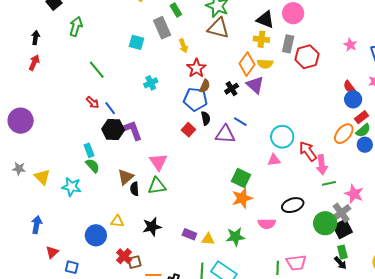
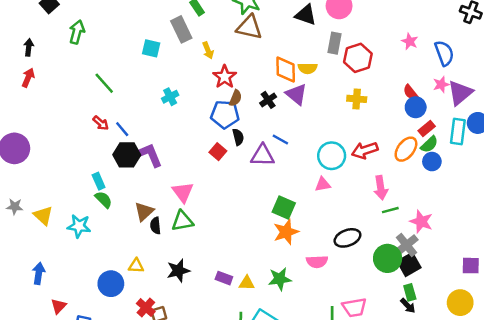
yellow cross: (261, 39) -> (357, 99), moved
orange diamond: (247, 64) -> (286, 69), turned -35
red arrow: (308, 151) -> (365, 150), moved, turned -70

